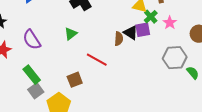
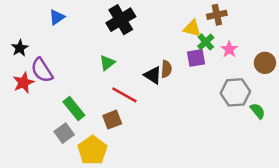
black triangle: (131, 33) -> (153, 75), moved
purple semicircle: (32, 40) -> (42, 70), moved
red line: (97, 60) -> (124, 95), moved
green rectangle: (32, 75) -> (74, 108), moved

